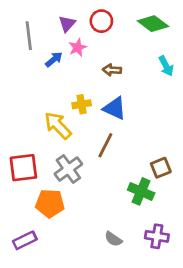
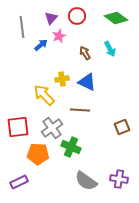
cyan arrow: (166, 66) -> (110, 49), moved
brown arrow: (112, 70) -> (85, 53), turned 56
brown line: (105, 145) -> (80, 110), turned 66
green cross: (141, 191) -> (71, 147), moved
gray semicircle: (113, 239) -> (86, 181), size x1.6

